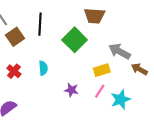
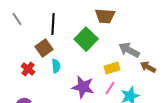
brown square: (15, 37) -> (44, 48), moved
purple star: (71, 90) -> (83, 87), size x1.6

